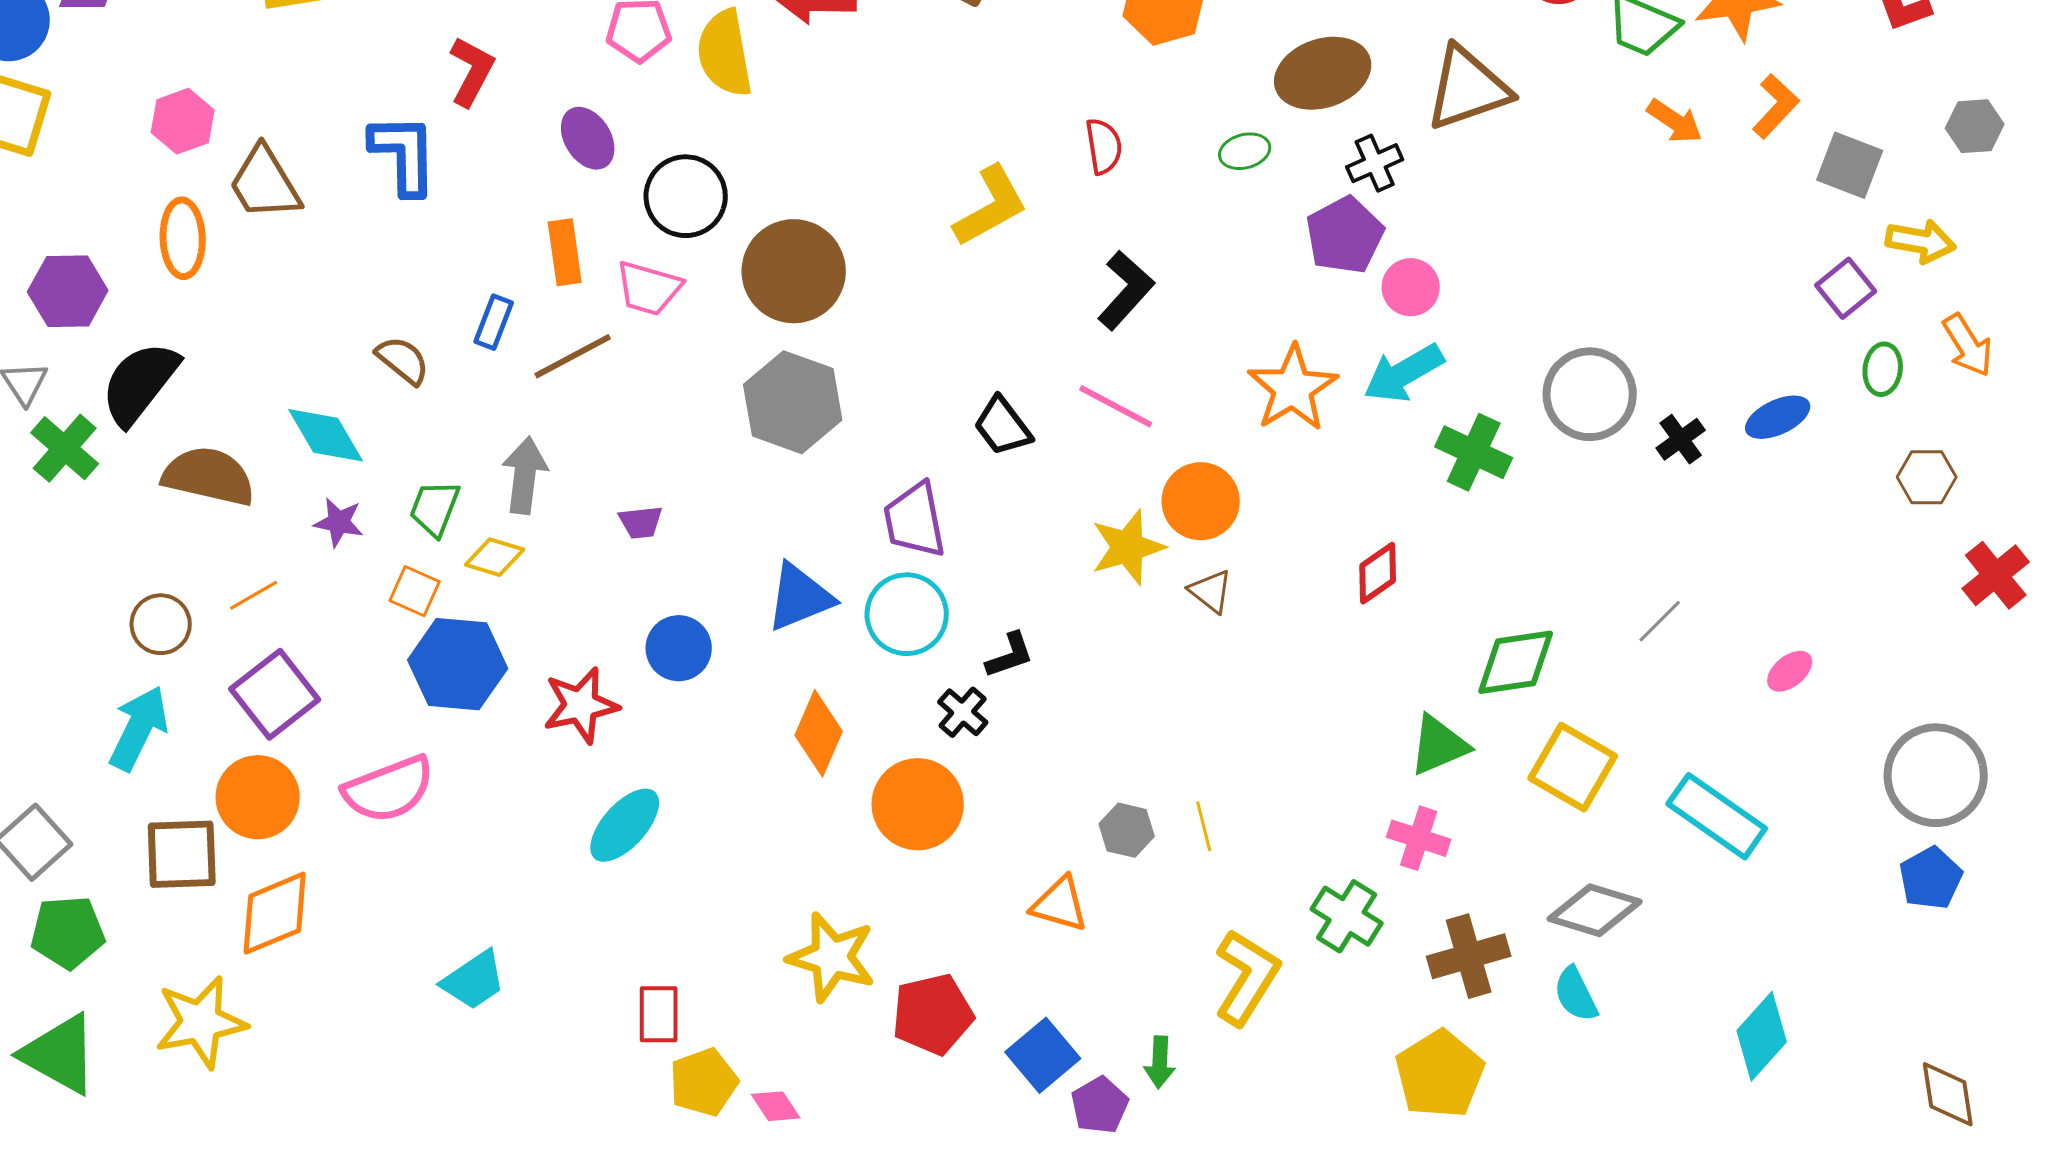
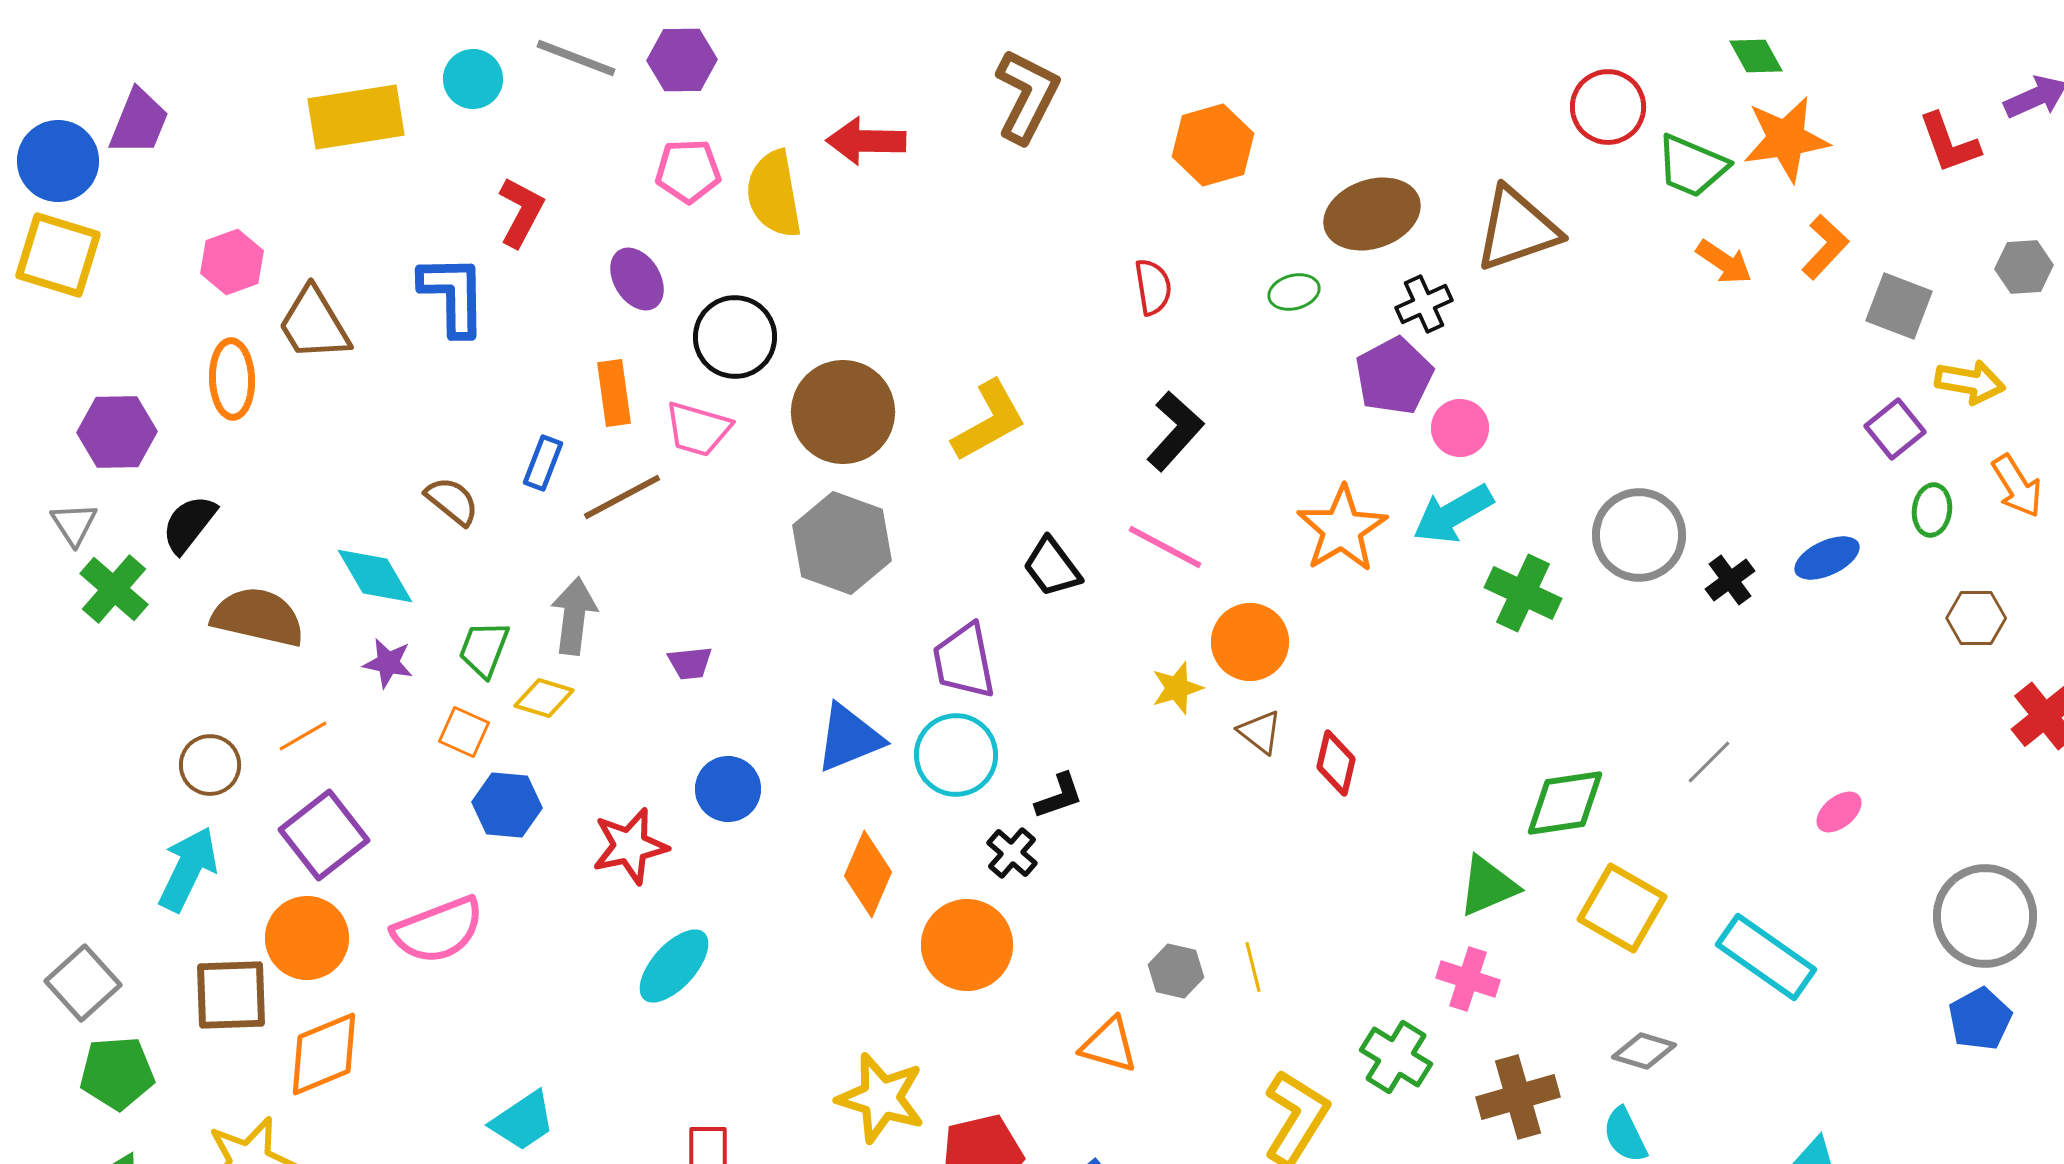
yellow L-shape: (991, 206) -> (989, 421), moved
black semicircle: (140, 383) -> (189, 524), size x0.7
yellow star: (1128, 547) -> (1177, 688), size x0.7
red diamond: (1378, 573) -> (1336, 763), moved, turned -42
blue hexagon: (458, 664) -> (507, 805), size x0.7
gray diamond: (1595, 910) -> (1644, 1051), size x0.7

